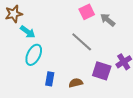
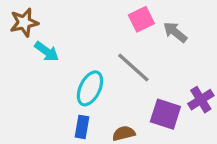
cyan ellipse: (34, 55) -> (90, 88), moved

